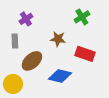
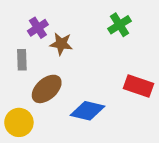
brown star: (58, 39) -> (61, 44), moved
red rectangle: (85, 54) -> (138, 86), moved

